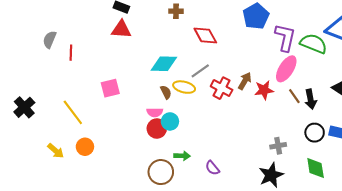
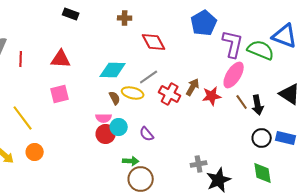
red triangle: (121, 29) -> (61, 59), moved
gray cross: (278, 146) -> (199, 164), moved
purple semicircle: (212, 168) -> (147, 134), moved
brown circle: (161, 172) -> (141, 179), moved

